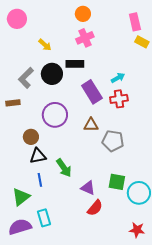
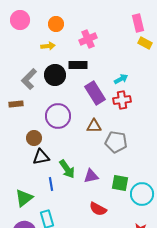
orange circle: (83, 14) -> (56, 24), moved
yellow arrow: (45, 45) -> (48, 46), turned -48
blue line: (40, 180) -> (51, 184), moved
purple triangle: (88, 188) -> (91, 176), moved, turned -35
red semicircle: (95, 208) -> (98, 209), turned 78

